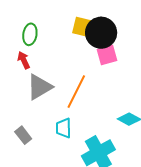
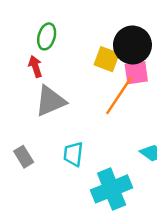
yellow square: (82, 27) -> (107, 59), moved
orange line: (76, 92) -> (119, 96), moved

